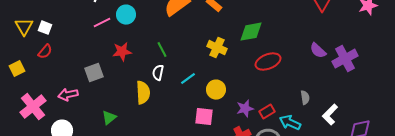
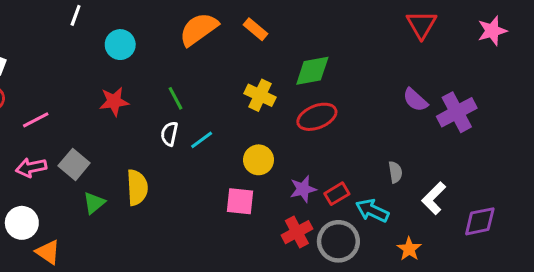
pink line: (102, 23) -> (36, 120), moved
red ellipse: (268, 62) -> (317, 117), moved
gray square: (94, 73) -> (74, 164), moved, turned -30
cyan line: (188, 79) -> (202, 140), moved
yellow semicircle: (143, 93) -> (137, 188), moved

